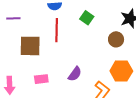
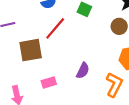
red line: (57, 30) -> (55, 28), turned 50

